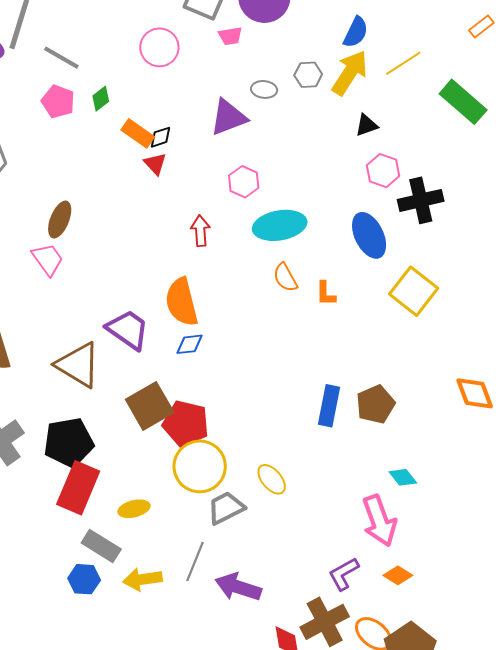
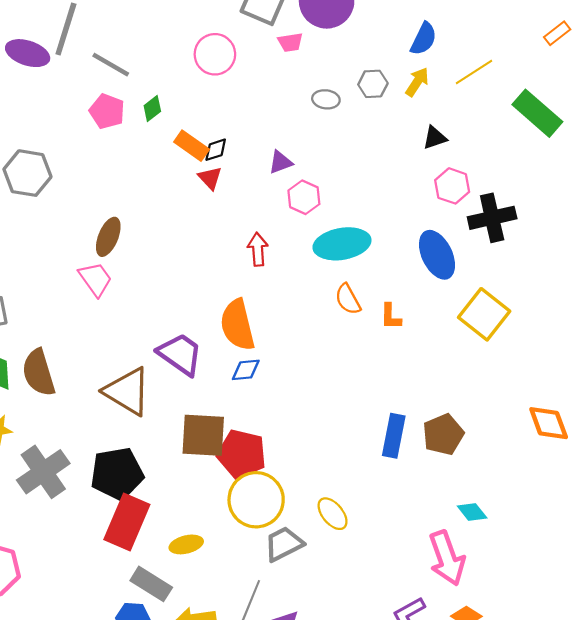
yellow arrow: (350, 73) -> (417, 82), size x0.6
purple triangle: (228, 117) -> (281, 162), moved, size x0.6
brown square: (150, 406) -> (203, 435), turned 33

